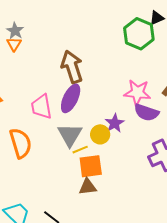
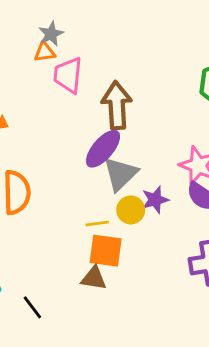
orange triangle: (14, 44) -> (45, 52), turned 35
pink trapezoid: (41, 107) -> (68, 75), moved
gray triangle: (70, 135) -> (120, 174), moved

